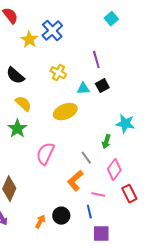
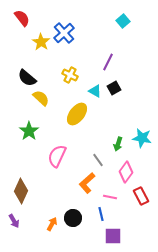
purple line: (96, 60) -> (108, 62), turned 42
cyan triangle: (83, 89) -> (95, 91), turned 32
yellow semicircle: (23, 104) -> (41, 98), moved
yellow ellipse: (65, 112) -> (77, 114), turned -30
cyan star: (125, 124) -> (142, 138), moved

